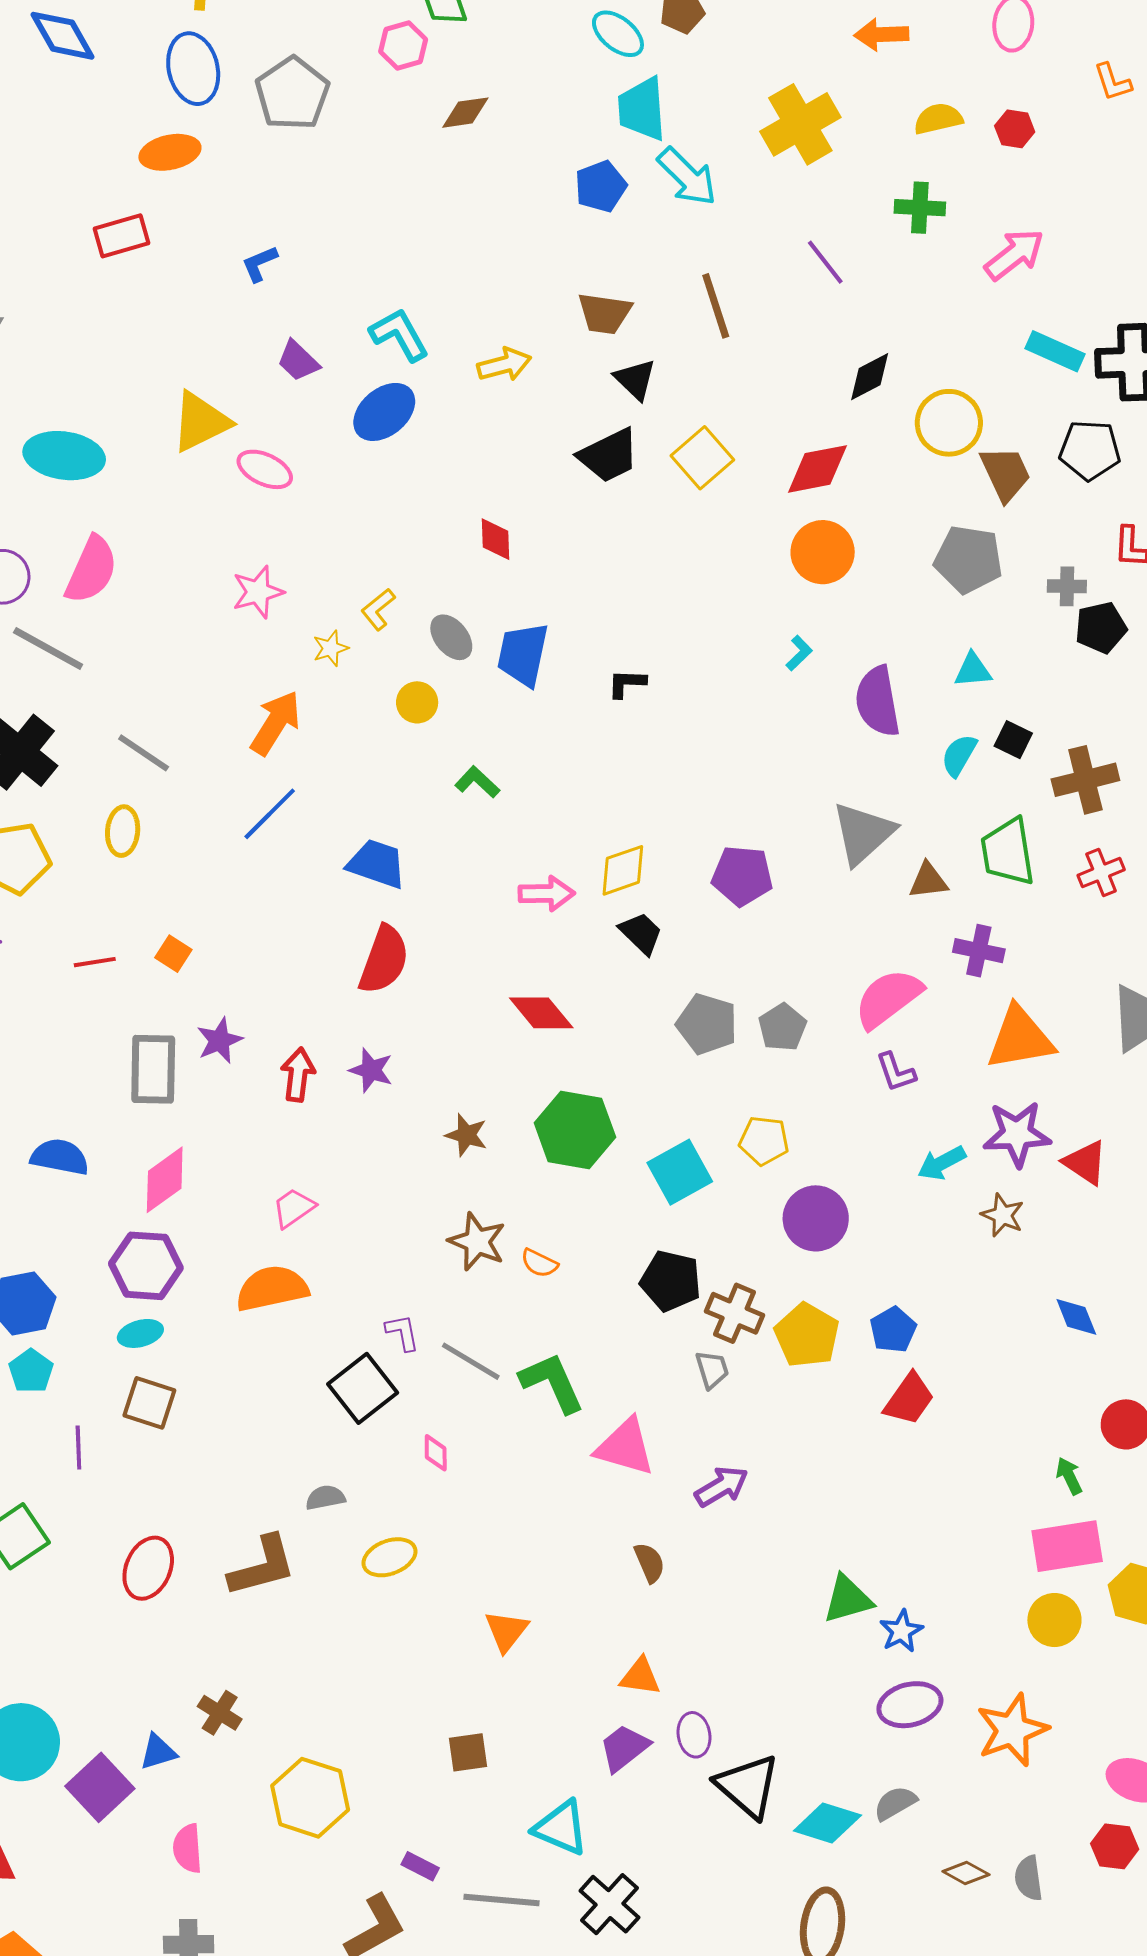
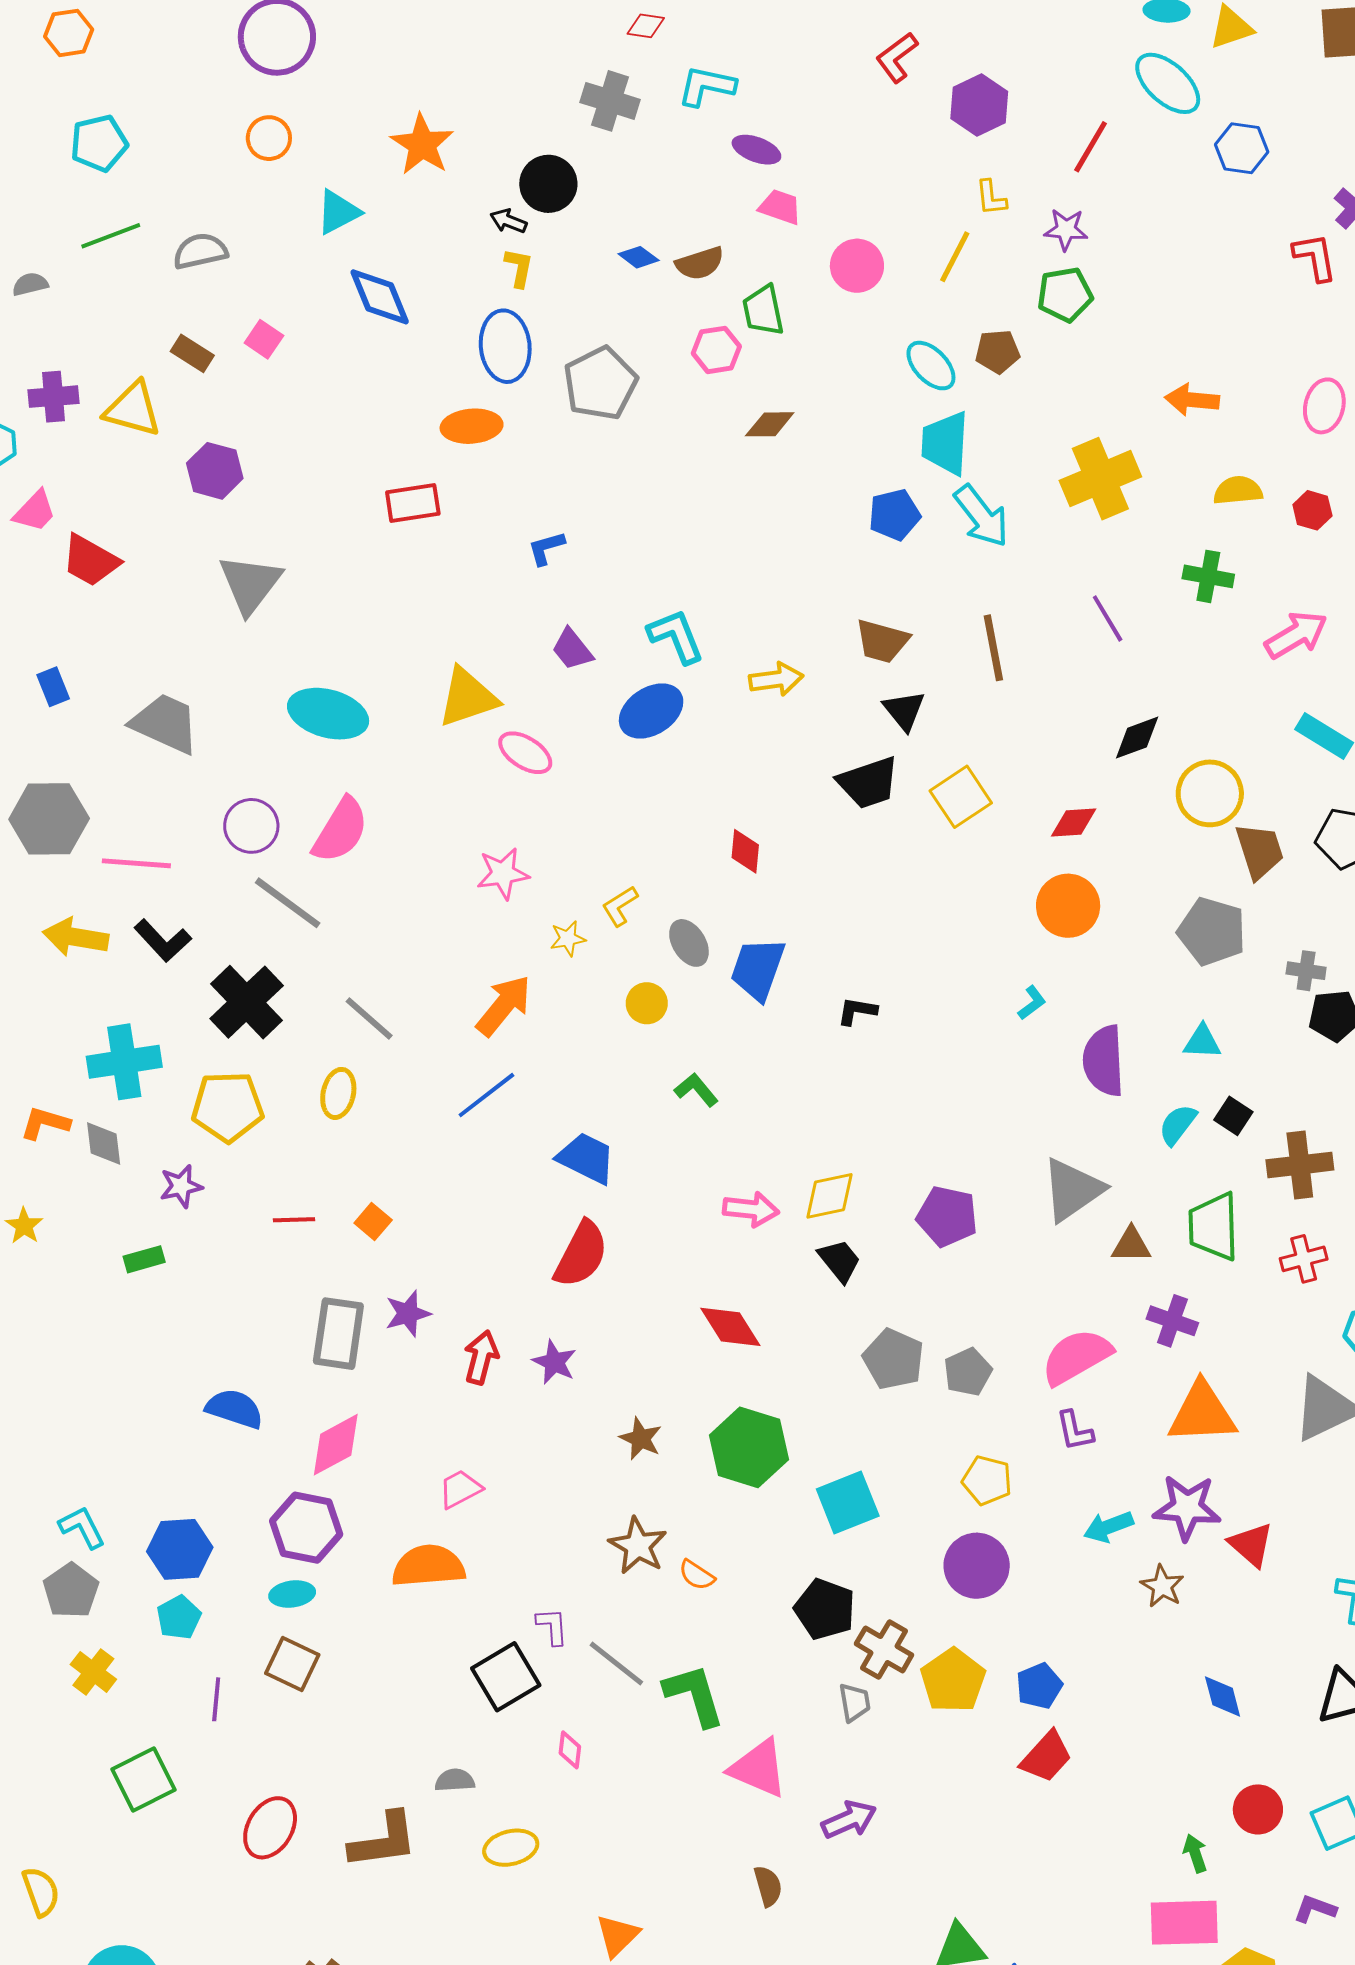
red diamond: (817, 469) -> (1074, 823), size x0.7
yellow pentagon: (764, 1141) -> (987, 1480), moved

